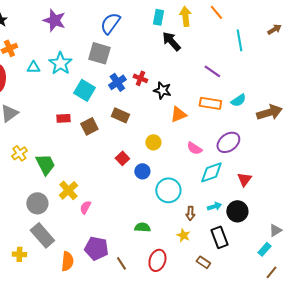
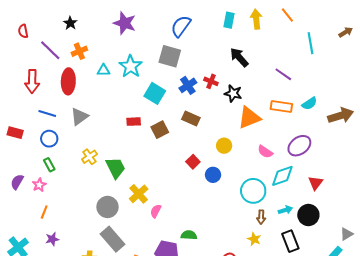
black arrow: (171, 41) -> (239, 57), moved
orange triangle: (178, 114) -> (249, 118), size x1.4
cyan circle: (168, 190) -> (253, 191), moved
green semicircle: (142, 227) -> (189, 235), moved

